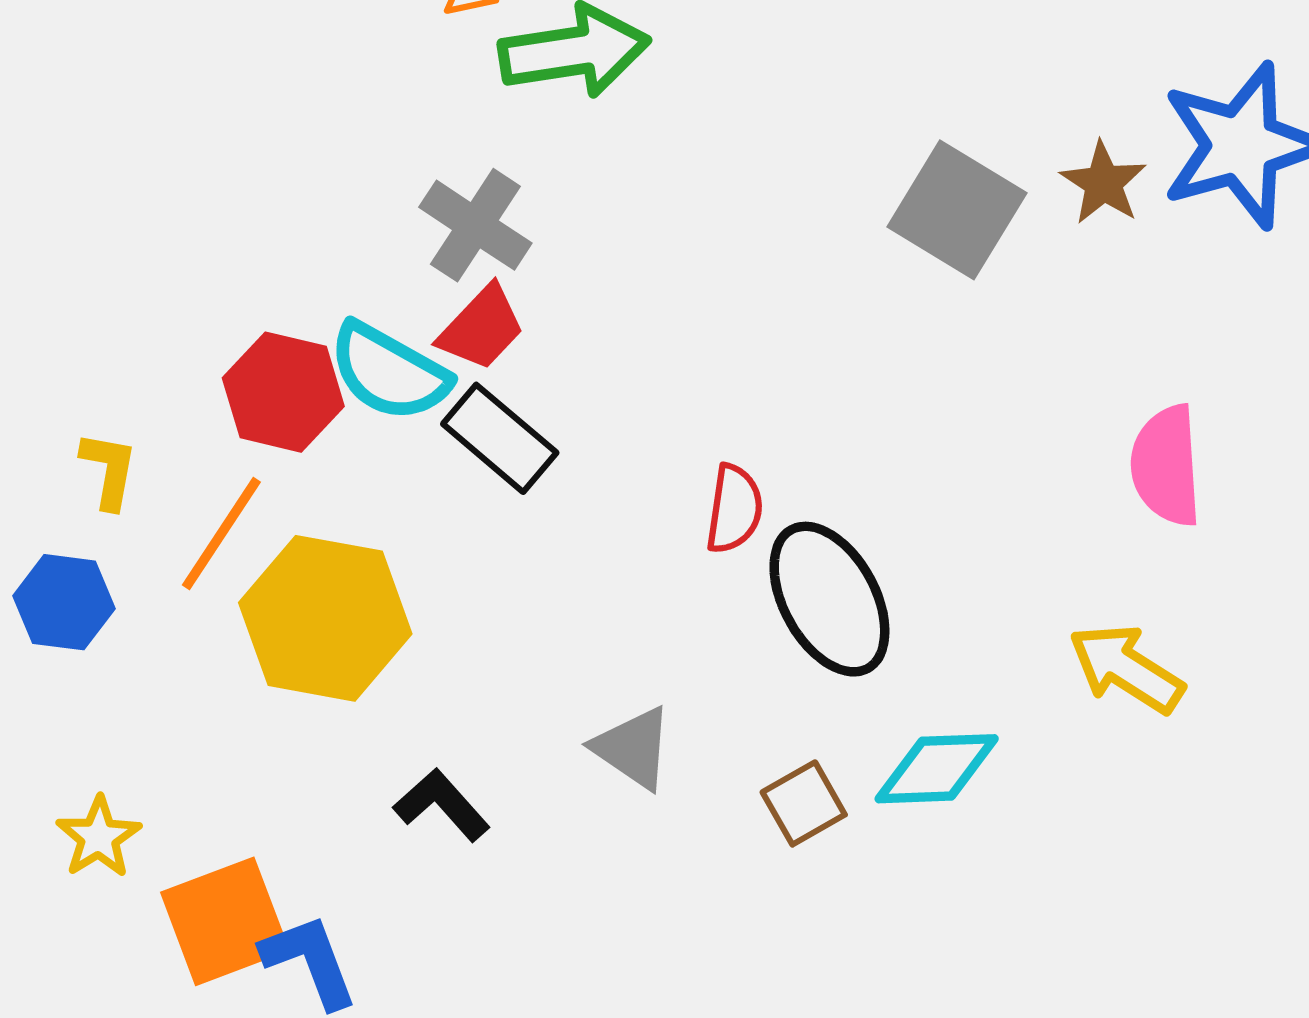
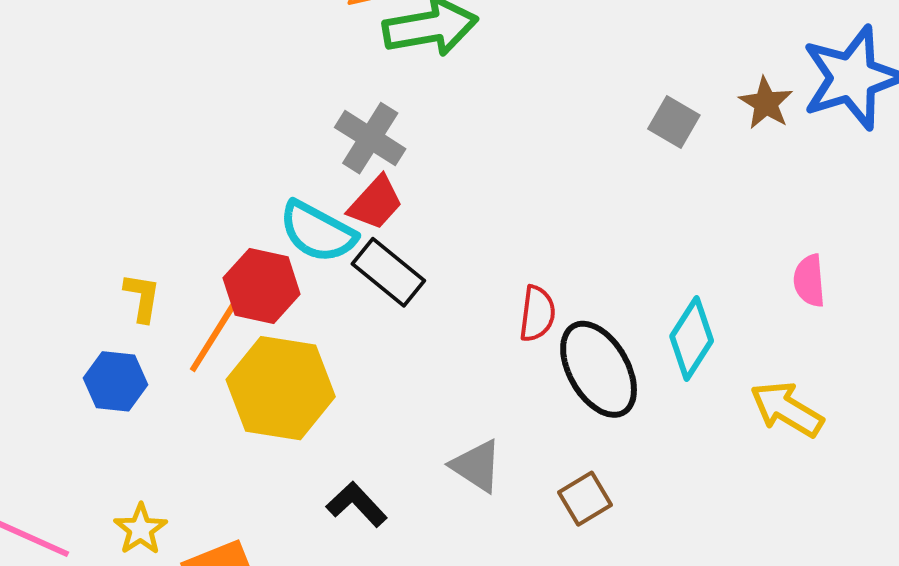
gray square: (957, 210) -> (674, 122), size x0.6
red hexagon: (283, 392) -> (262, 286), moved
pink semicircle: (1166, 466) -> (809, 281), size x0.7
cyan diamond: (937, 769) -> (692, 338), moved, turned -54

